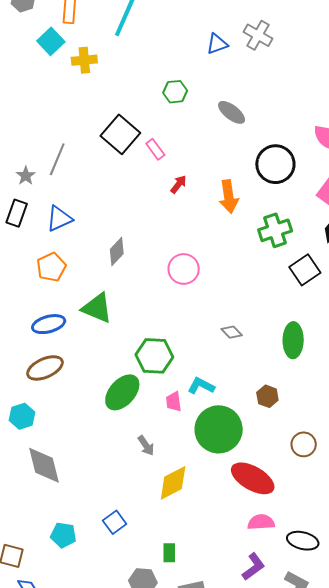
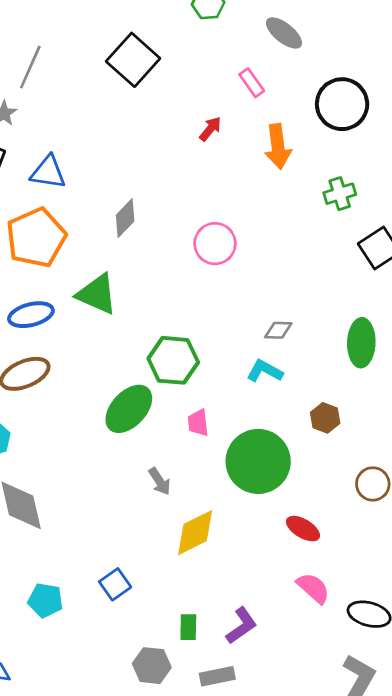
pink rectangle: (155, 149) -> (252, 83), moved
gray line: (57, 159) -> (30, 67), moved
blue triangle: (59, 219) -> (48, 172), turned 32
green cross: (275, 230) -> (340, 194), size x0.7
orange pentagon: (51, 267) -> (36, 238), size x1.5
gray diamond: (232, 332) -> (278, 330), turned -45
cyan L-shape: (201, 386) -> (265, 371), moved
red ellipse: (253, 478) -> (303, 529), size x0.6
pink semicircle: (261, 522) -> (313, 588), turned 44
purple L-shape: (253, 567) -> (241, 626), moved

